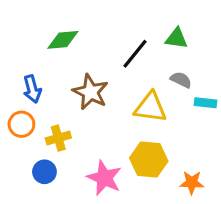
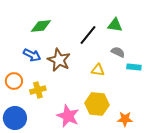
blue arrow: (32, 89) -> (32, 55), moved, turned -48
yellow triangle: (150, 107) -> (98, 70), size x0.6
blue circle: (44, 172) -> (15, 118), moved, size x1.5

